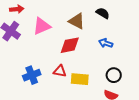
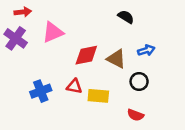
brown triangle: (77, 21) -> (116, 59), moved
blue arrow: (106, 43) -> (146, 50), moved, turned 144
black circle: (114, 75) -> (139, 82), moved

